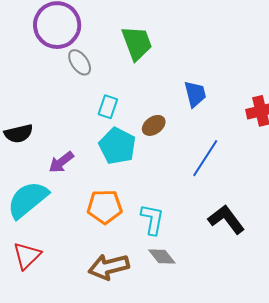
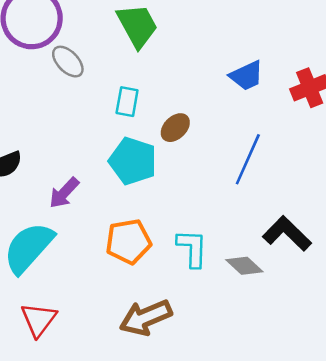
blue trapezoid: (195, 94) -> (246, 76), moved, turned 88
cyan rectangle: (108, 107) -> (127, 102), moved
gray diamond: (162, 257) -> (244, 266), moved

